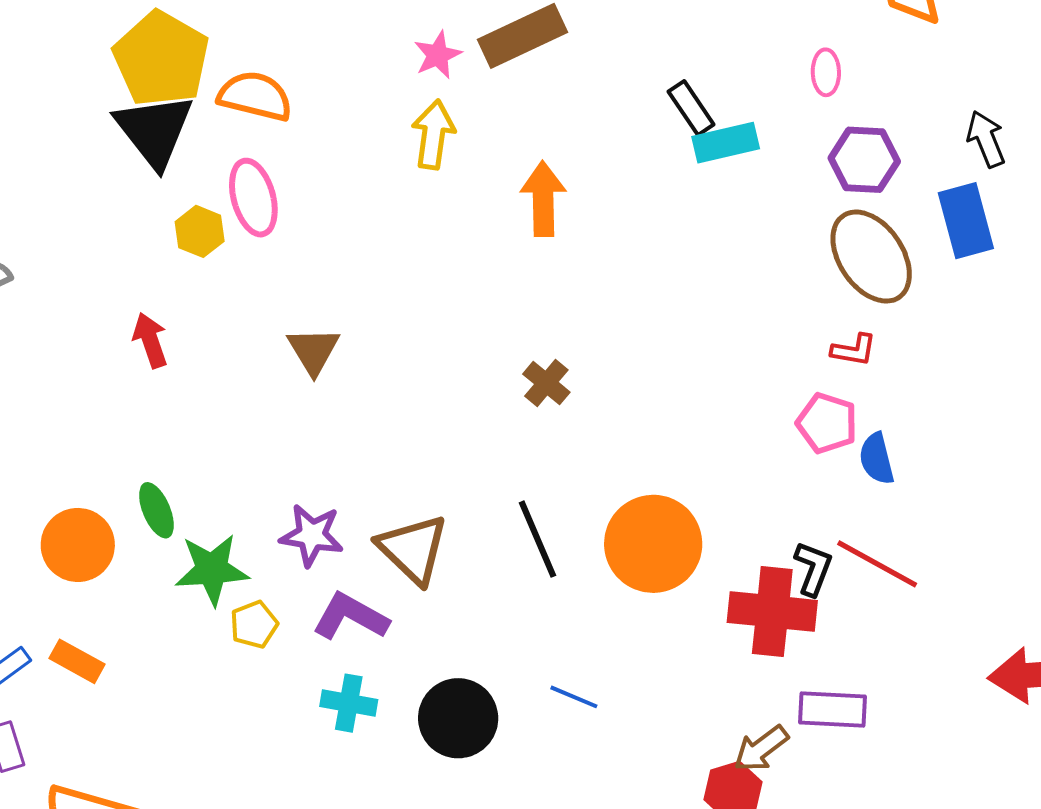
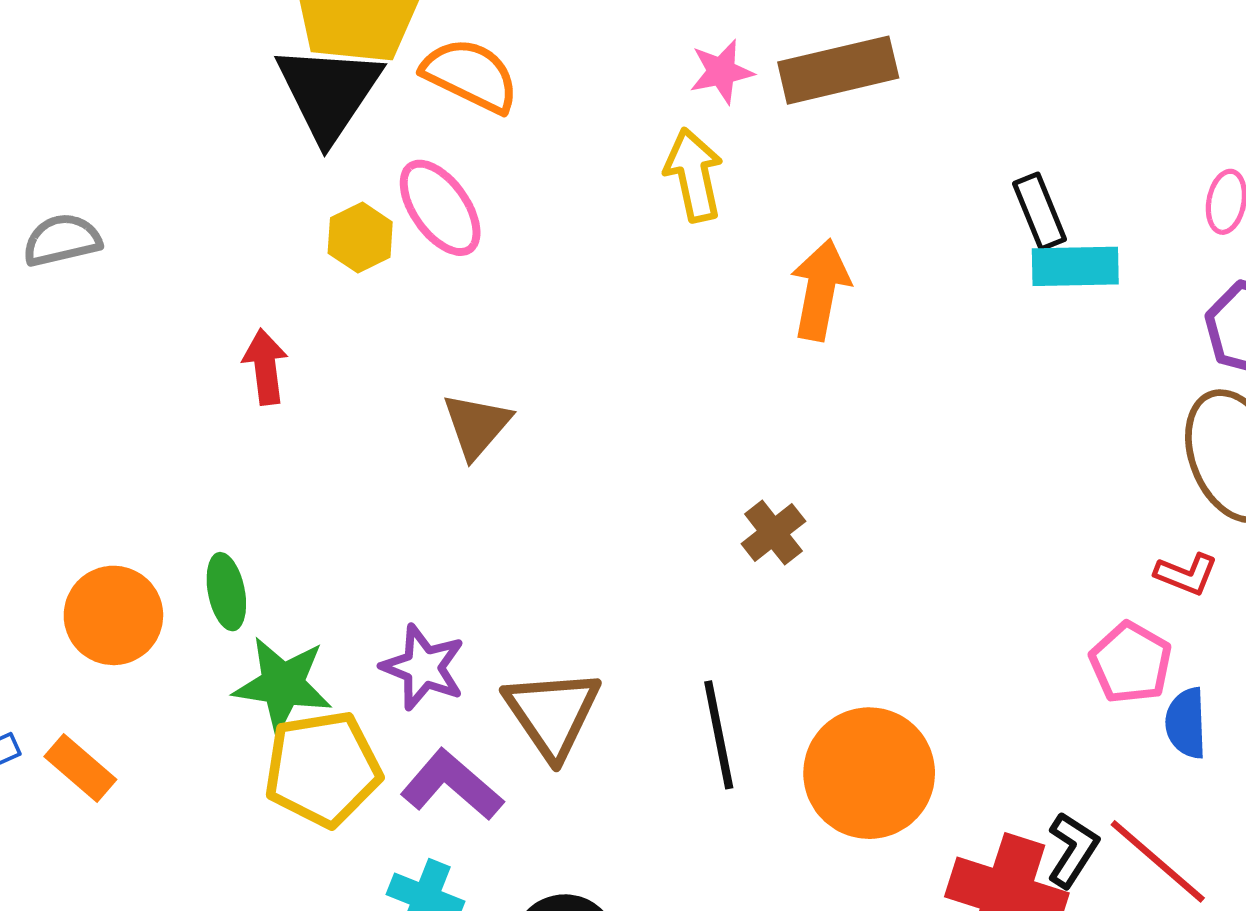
yellow arrow: (433, 135) -> (694, 175), turned -32
pink ellipse: (253, 198) -> (440, 208), turned -32
yellow pentagon: (254, 625) -> (323, 769), size x1.8

